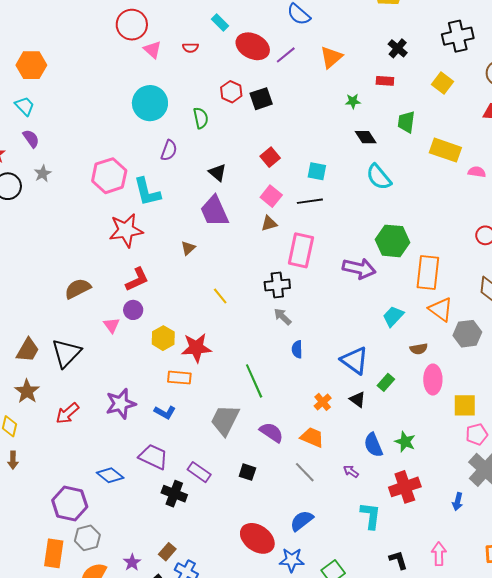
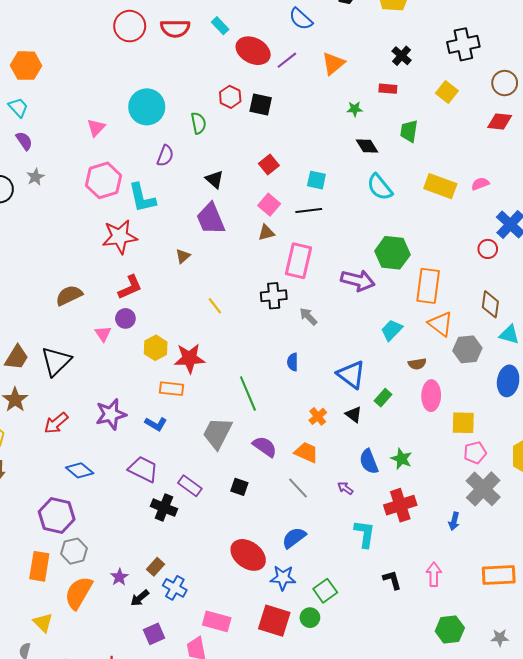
red semicircle: (190, 48) -> (175, 28), moved, size x1.8
pink triangle: (152, 50) -> (96, 128), moved, turned 30
black square: (261, 99) -> (261, 105), turned 30
yellow rectangle: (445, 150) -> (440, 186), moved
pink semicircle: (477, 172) -> (480, 184), turned -30
gray arrow: (283, 317) -> (308, 316), moved
blue diamond: (110, 475) -> (80, 470), moved

